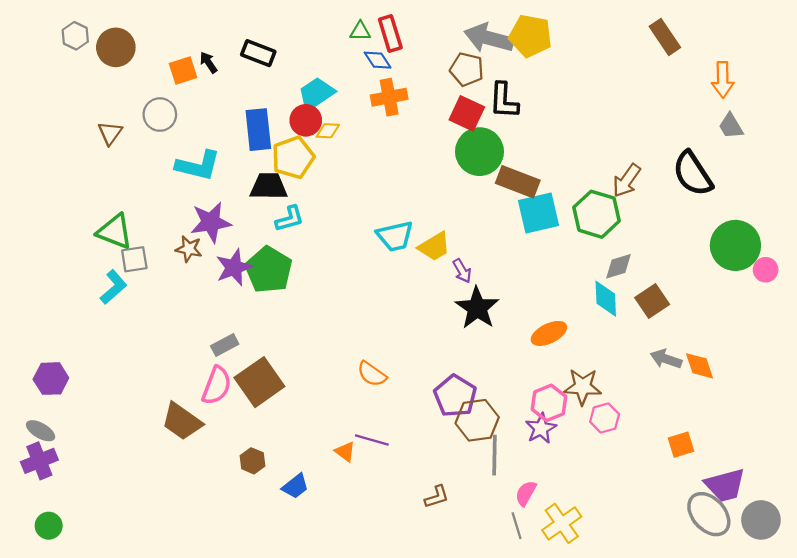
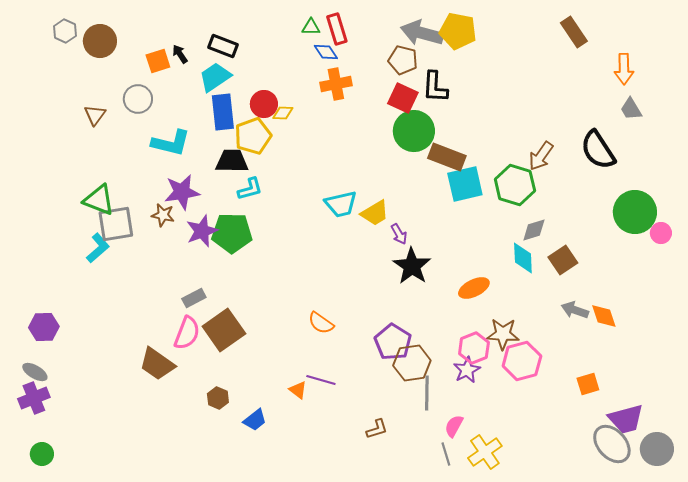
cyan trapezoid: (316, 94) -> (215, 77), moved
gray square: (134, 259) -> (116, 224), size x1.5
green pentagon: (269, 270) -> (232, 233), turned -30
pink hexagon: (605, 418) -> (522, 361), size x1.5

